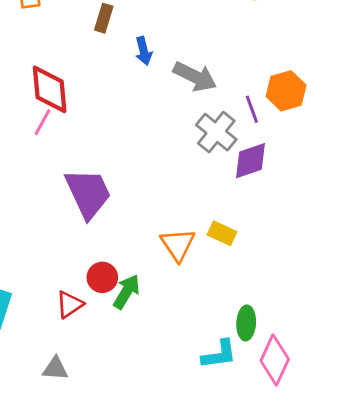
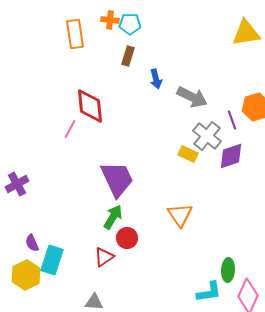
pink line: (42, 122) -> (70, 129), moved
yellow rectangle: (222, 233) -> (188, 154), moved
green arrow: (127, 292) -> (113, 217), moved

